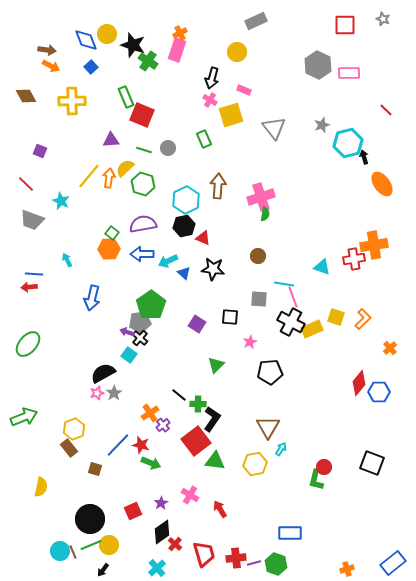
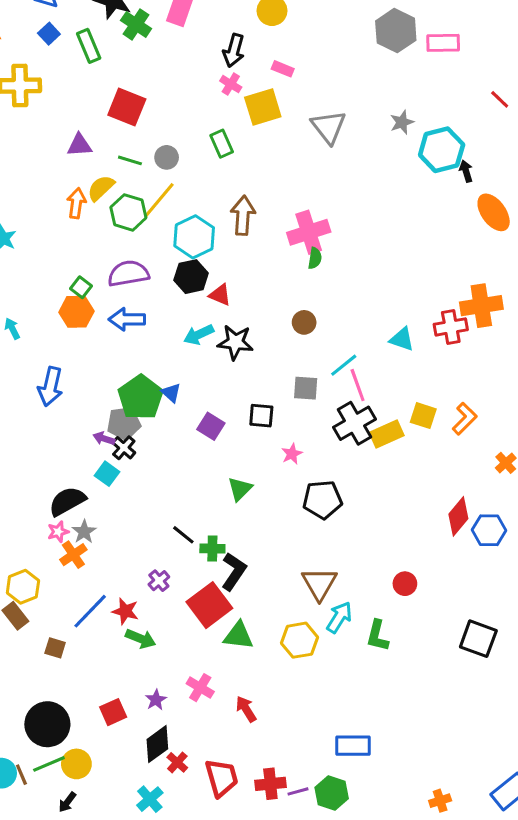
green rectangle: (126, 97) -> (89, 46), moved
yellow line: (89, 176) -> (159, 200), moved
cyan arrow: (168, 261) -> (199, 335), moved
blue triangle: (184, 273) -> (171, 393), moved
cyan line: (284, 284) -> (344, 365), turned -48
black cross: (291, 322) -> (355, 423), turned 32
orange cross: (150, 413) -> (73, 555), moved
cyan arrow: (281, 449) -> (339, 617), size x1.5
red circle: (324, 467) -> (405, 584), moved
green L-shape: (316, 480) -> (377, 636), moved

